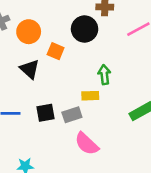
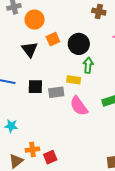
black circle: (85, 29) -> (79, 44), moved
orange square: (56, 51) -> (53, 39), turned 32
pink semicircle: (87, 144) -> (79, 106), moved

